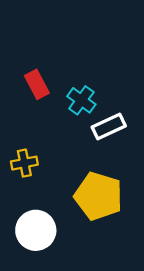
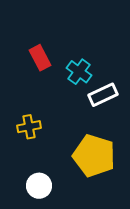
white circle: (36, 230) -> (39, 186), size x0.7

